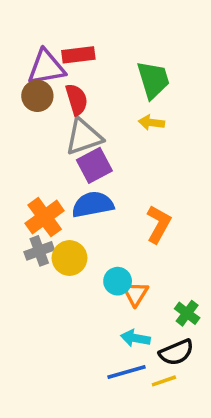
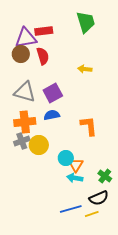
green trapezoid: (153, 80) -> (86, 22), moved
gray triangle: (84, 137) -> (25, 92), moved, turned 35
blue semicircle: (93, 205) -> (52, 115), size x0.7
orange cross: (45, 217) -> (25, 122), turned 30
orange L-shape: (159, 224) -> (89, 126), turned -35
cyan arrow: (135, 338) -> (75, 178), moved

